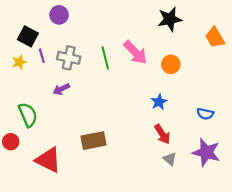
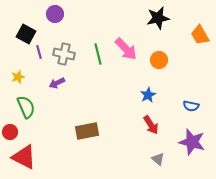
yellow star: (19, 62) -> (18, 77), moved
gray triangle: (170, 159) -> (158, 159), moved
red triangle: (48, 160) -> (24, 157), moved

